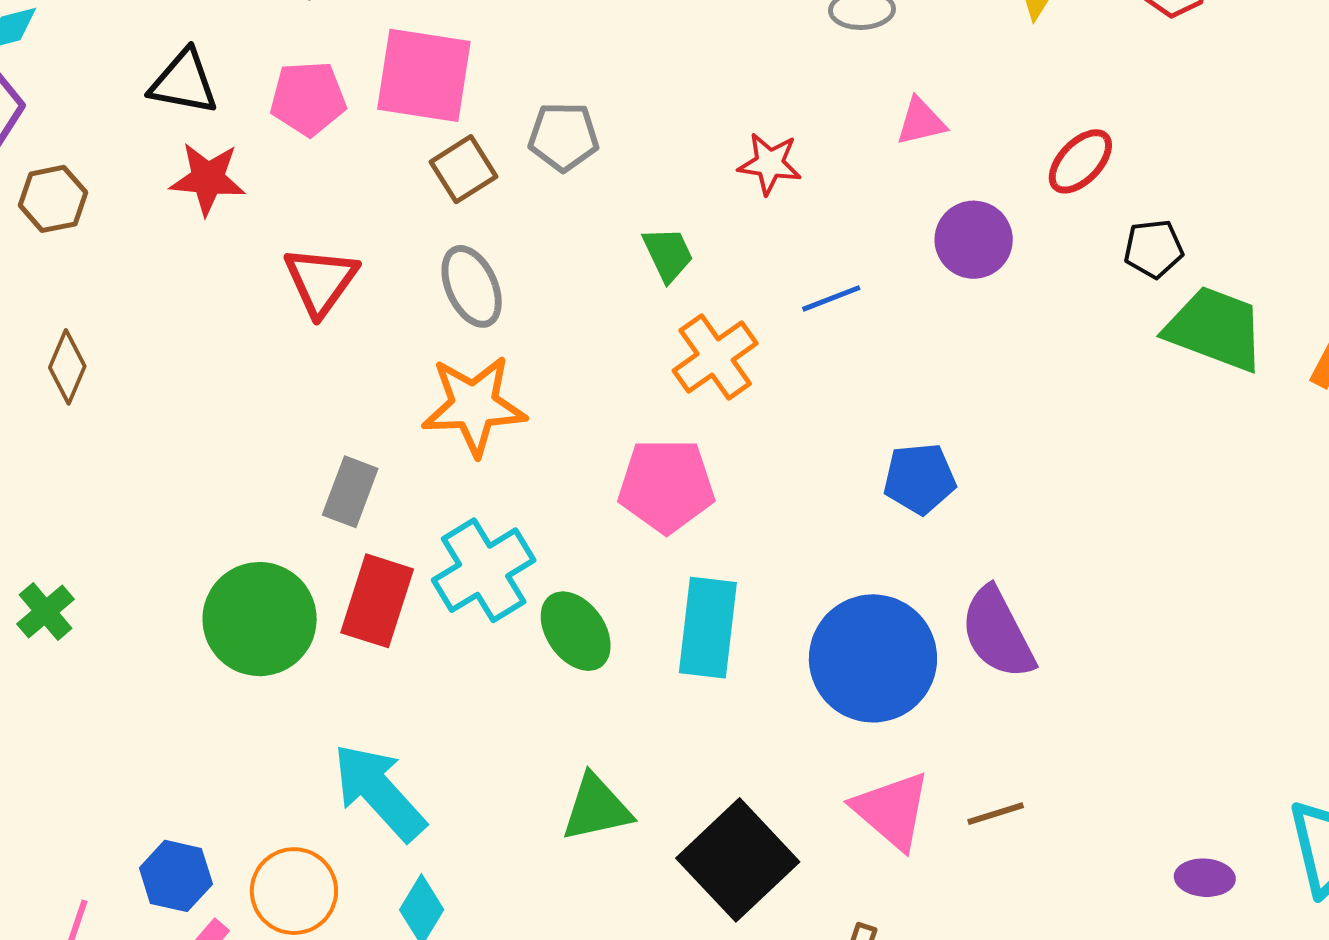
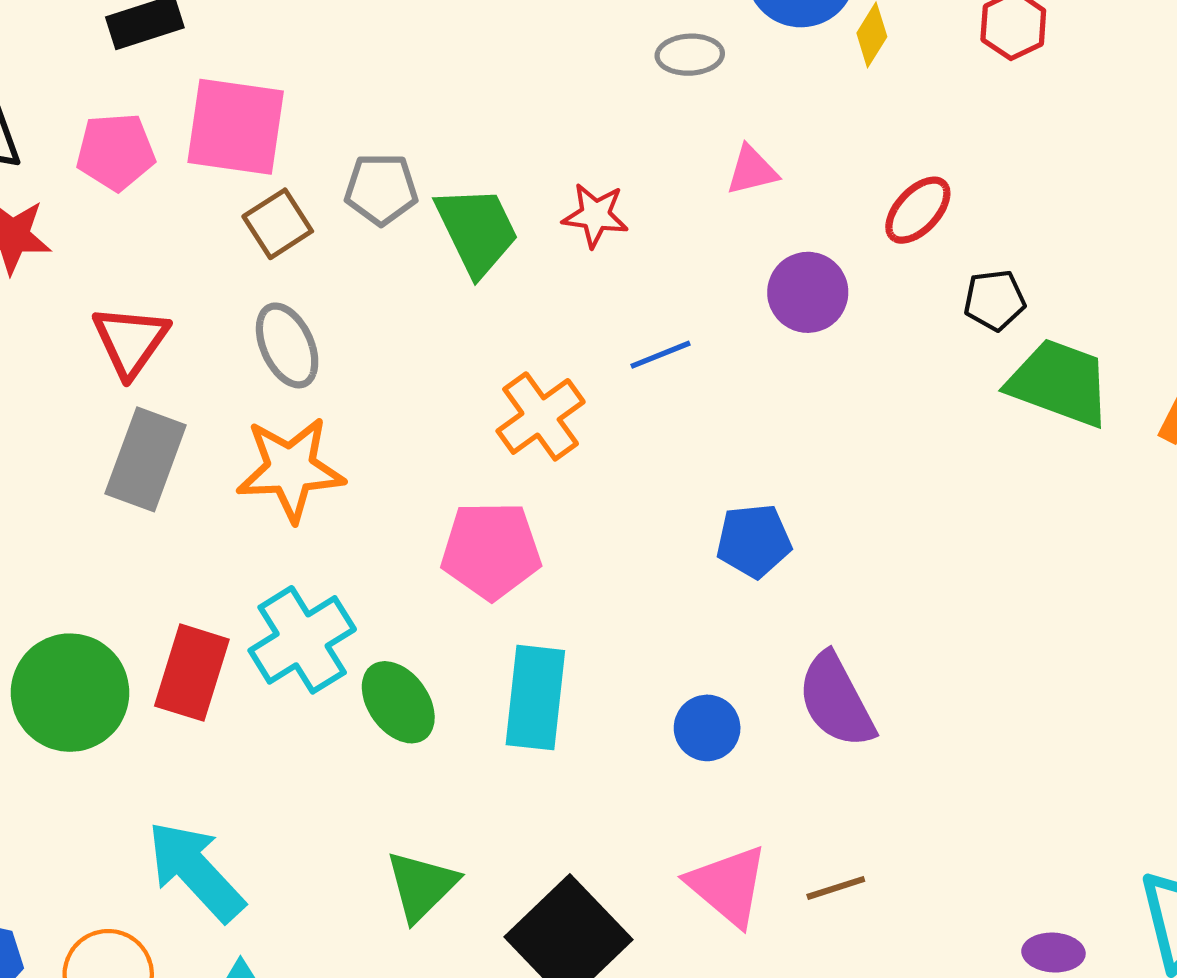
green trapezoid: (668, 254) -> (477, 230), moved, size x1.6
gray rectangle: (350, 492) -> (146, 459), moved, size x1.4
blue circle: (873, 658) -> (707, 728), size x0.5
green triangle: (597, 808) -> (421, 886), turned -32

